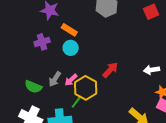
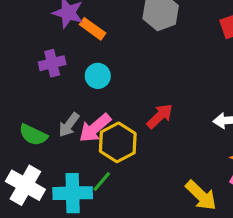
orange rectangle: (69, 30) -> (93, 29), moved
pink arrow: (71, 80) -> (95, 128), size x1.5
green line: (77, 102) -> (102, 181), moved

